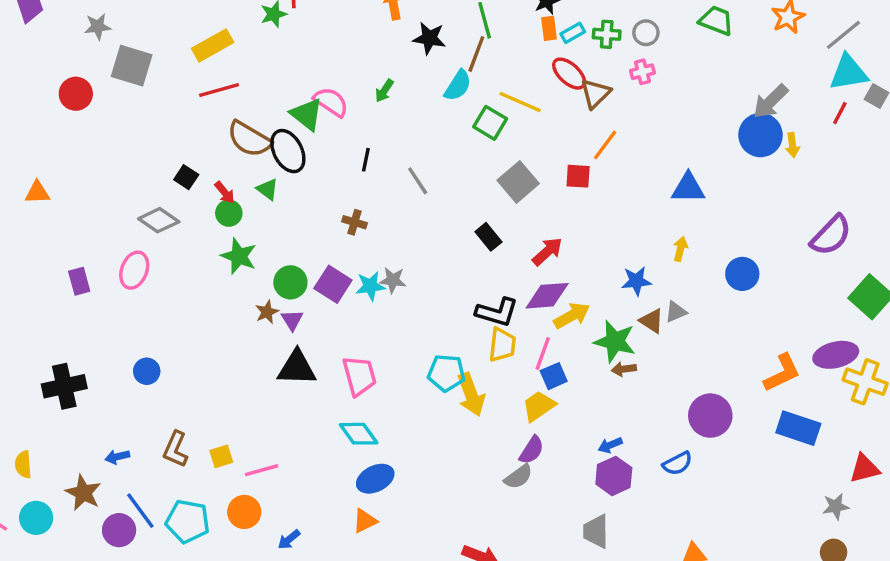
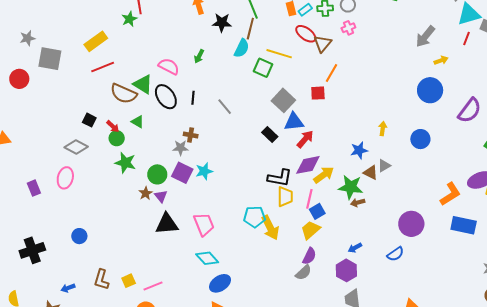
green triangle: (307, 114) -> (143, 84), moved
blue circle: (761, 135) -> (430, 90), moved
yellow arrow: (792, 145) -> (441, 60), turned -96
black ellipse: (288, 151) -> (166, 97), moved
blue triangle: (688, 188) -> (294, 122), moved
gray star: (393, 280) -> (180, 148), moved
purple hexagon: (614, 476) -> (346, 270), moved

